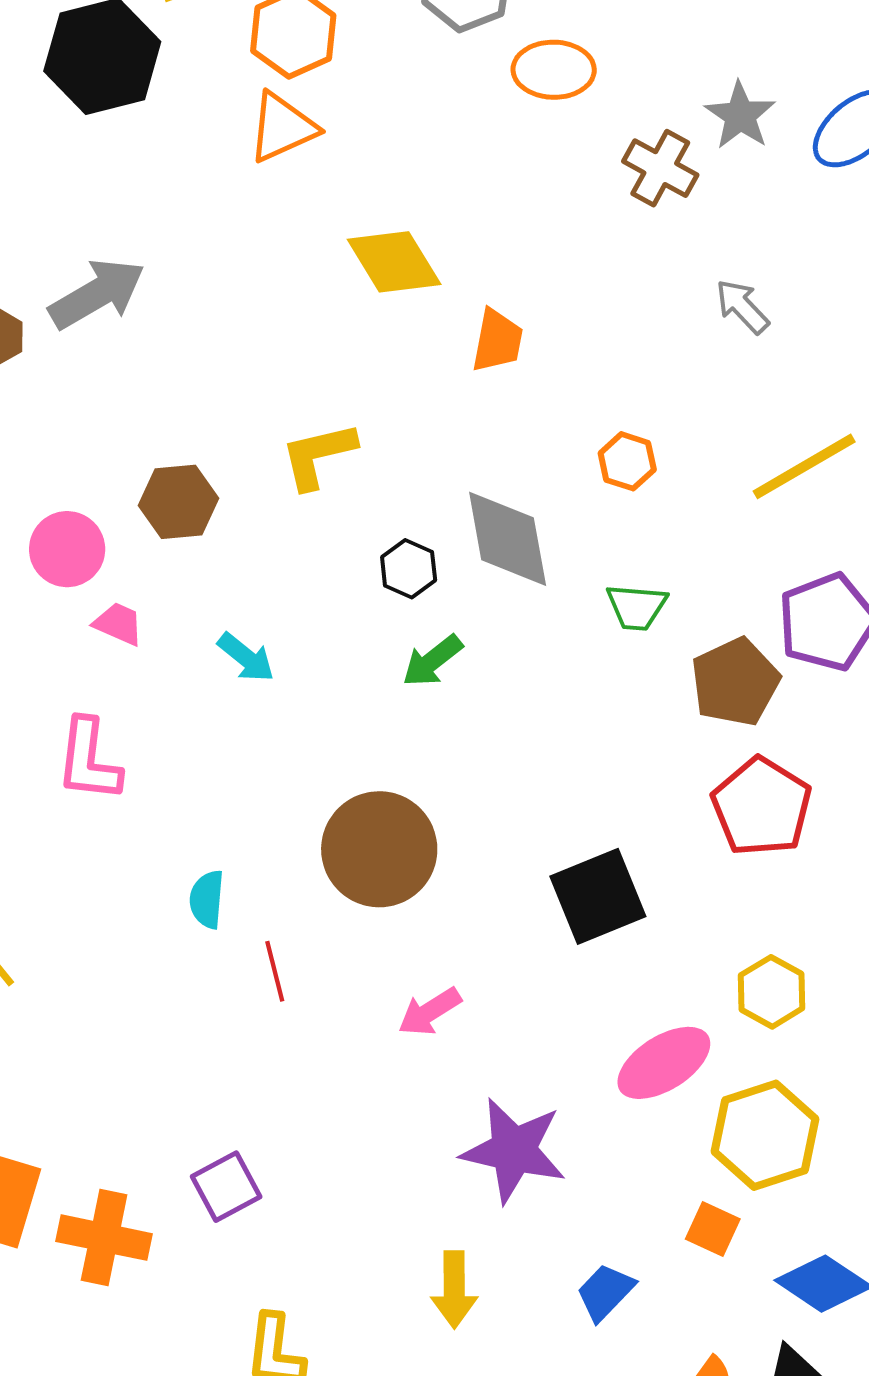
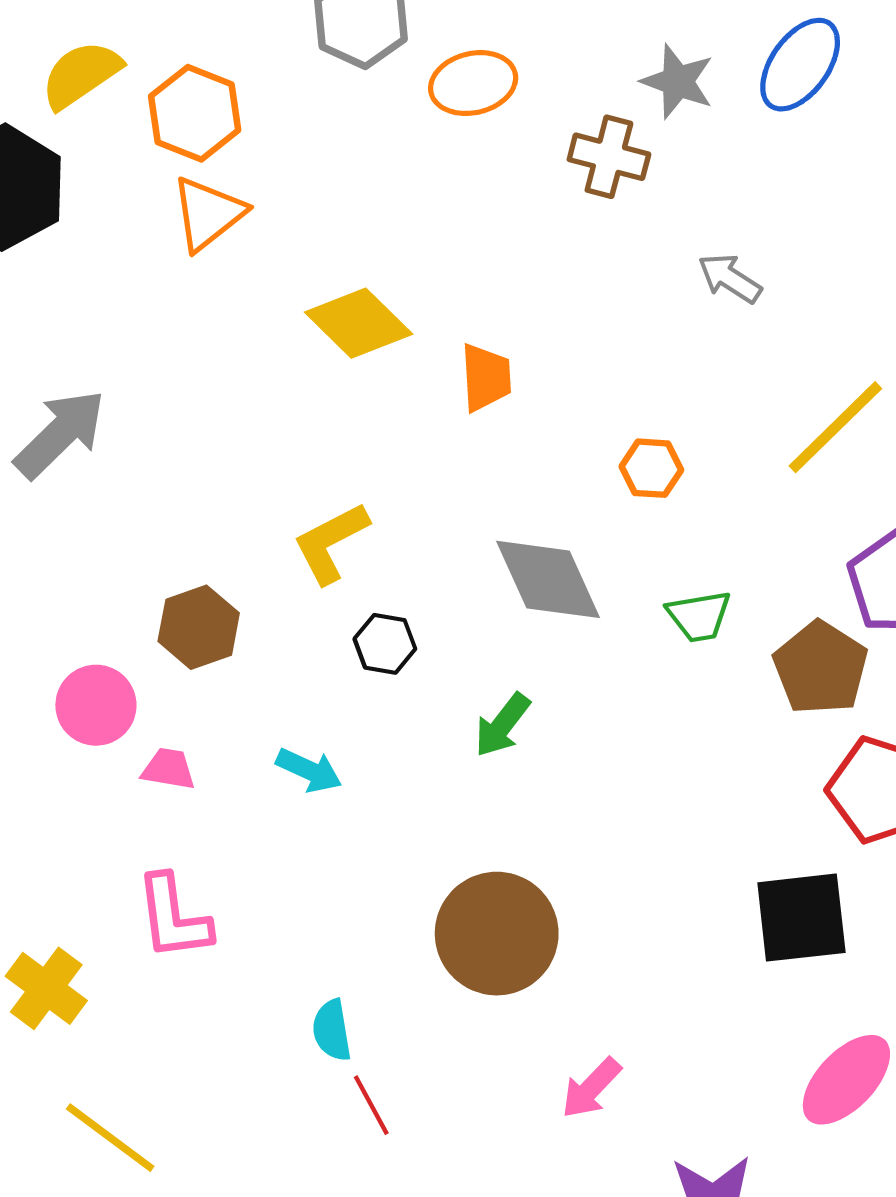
black hexagon: (409, 569) -> (385, 644), moved
black square: (598, 896) -> (801, 918), moved, turned 30
red line: (275, 971) -> (371, 1105), moved

